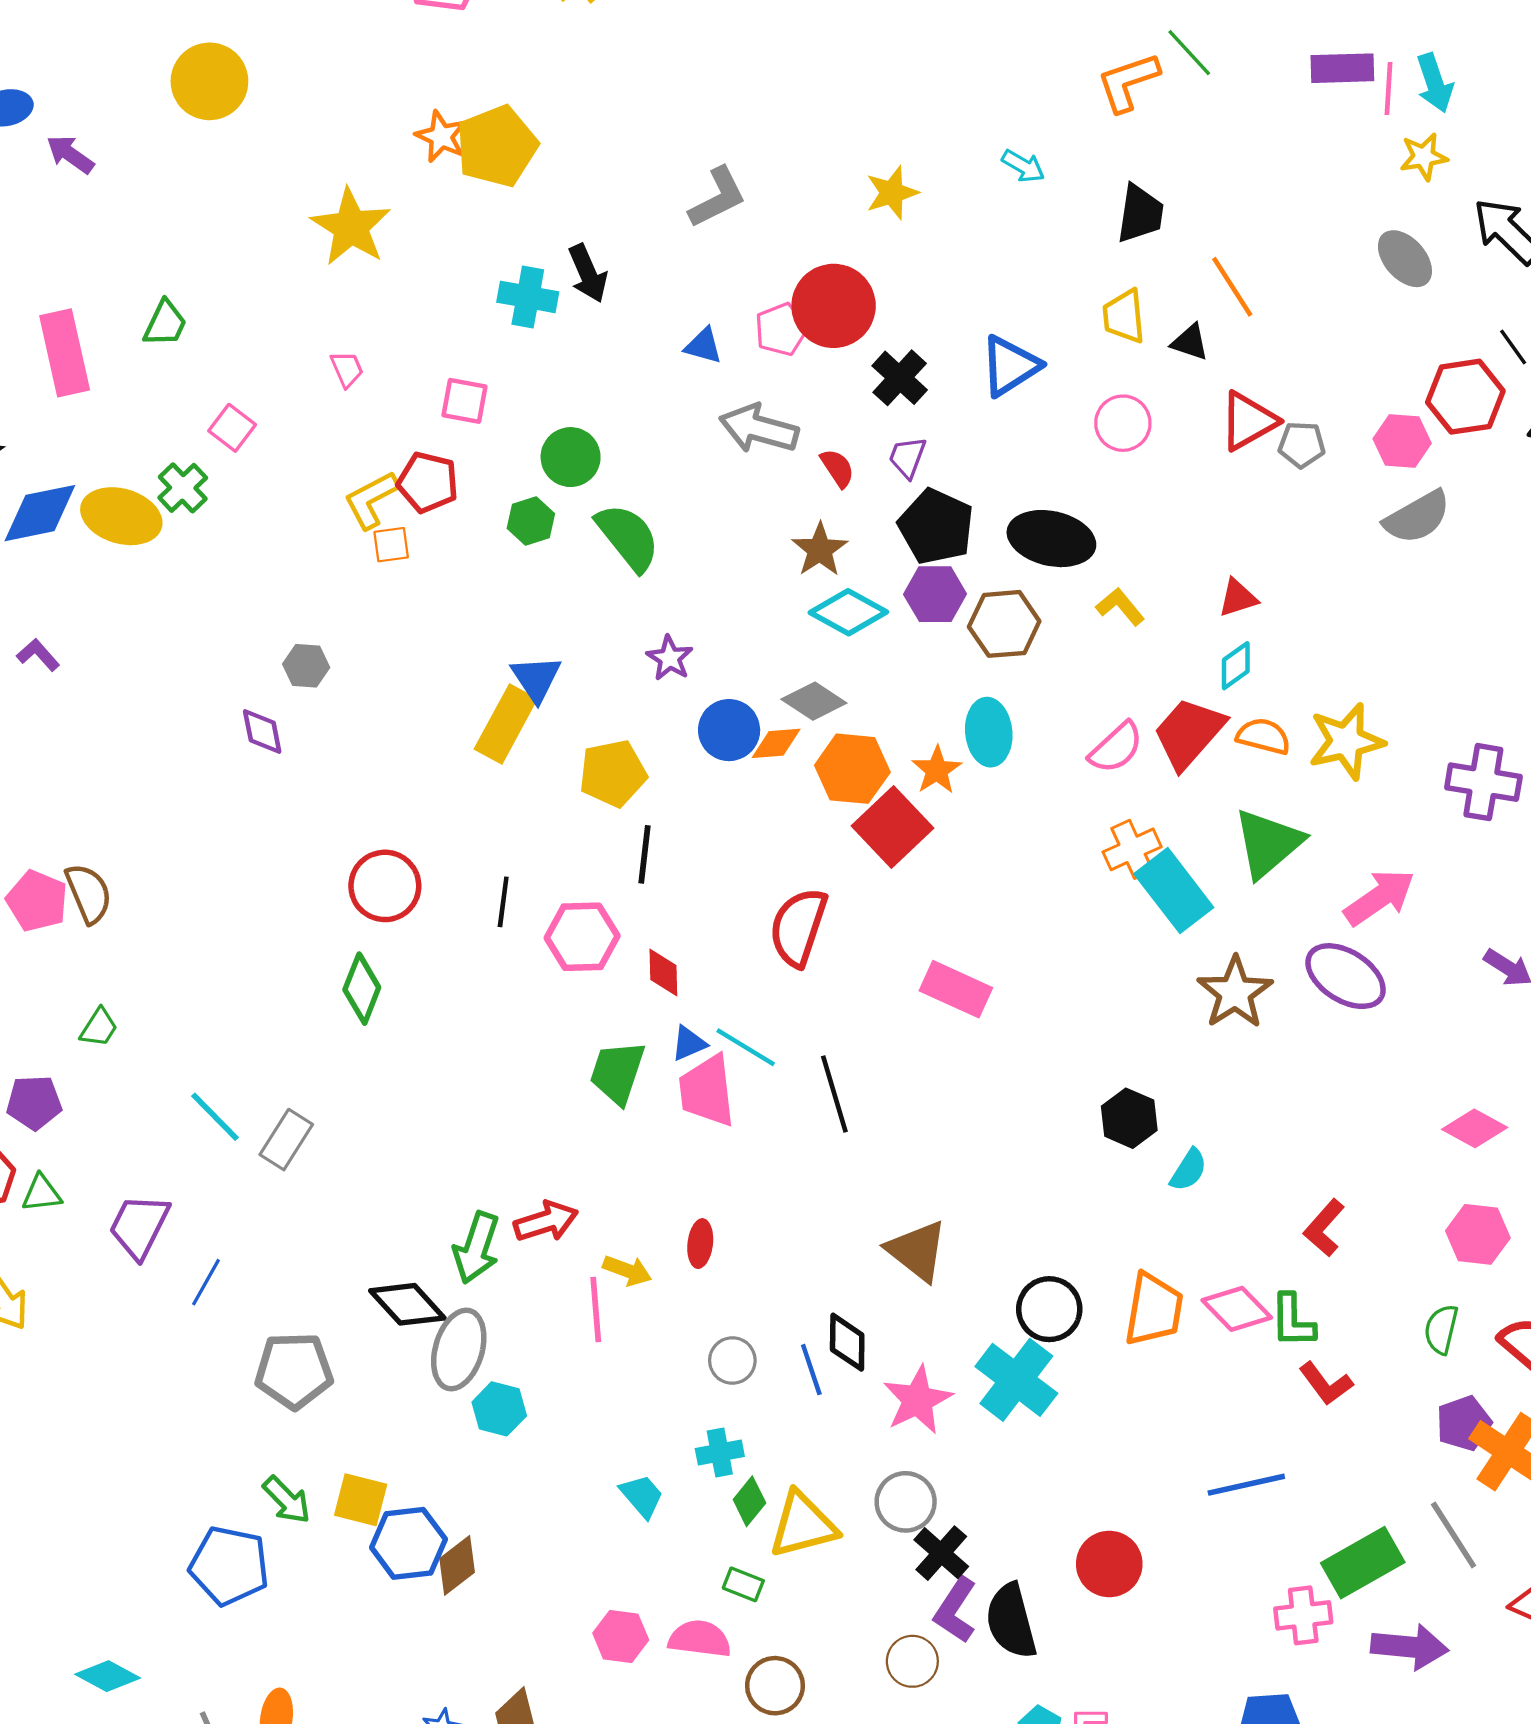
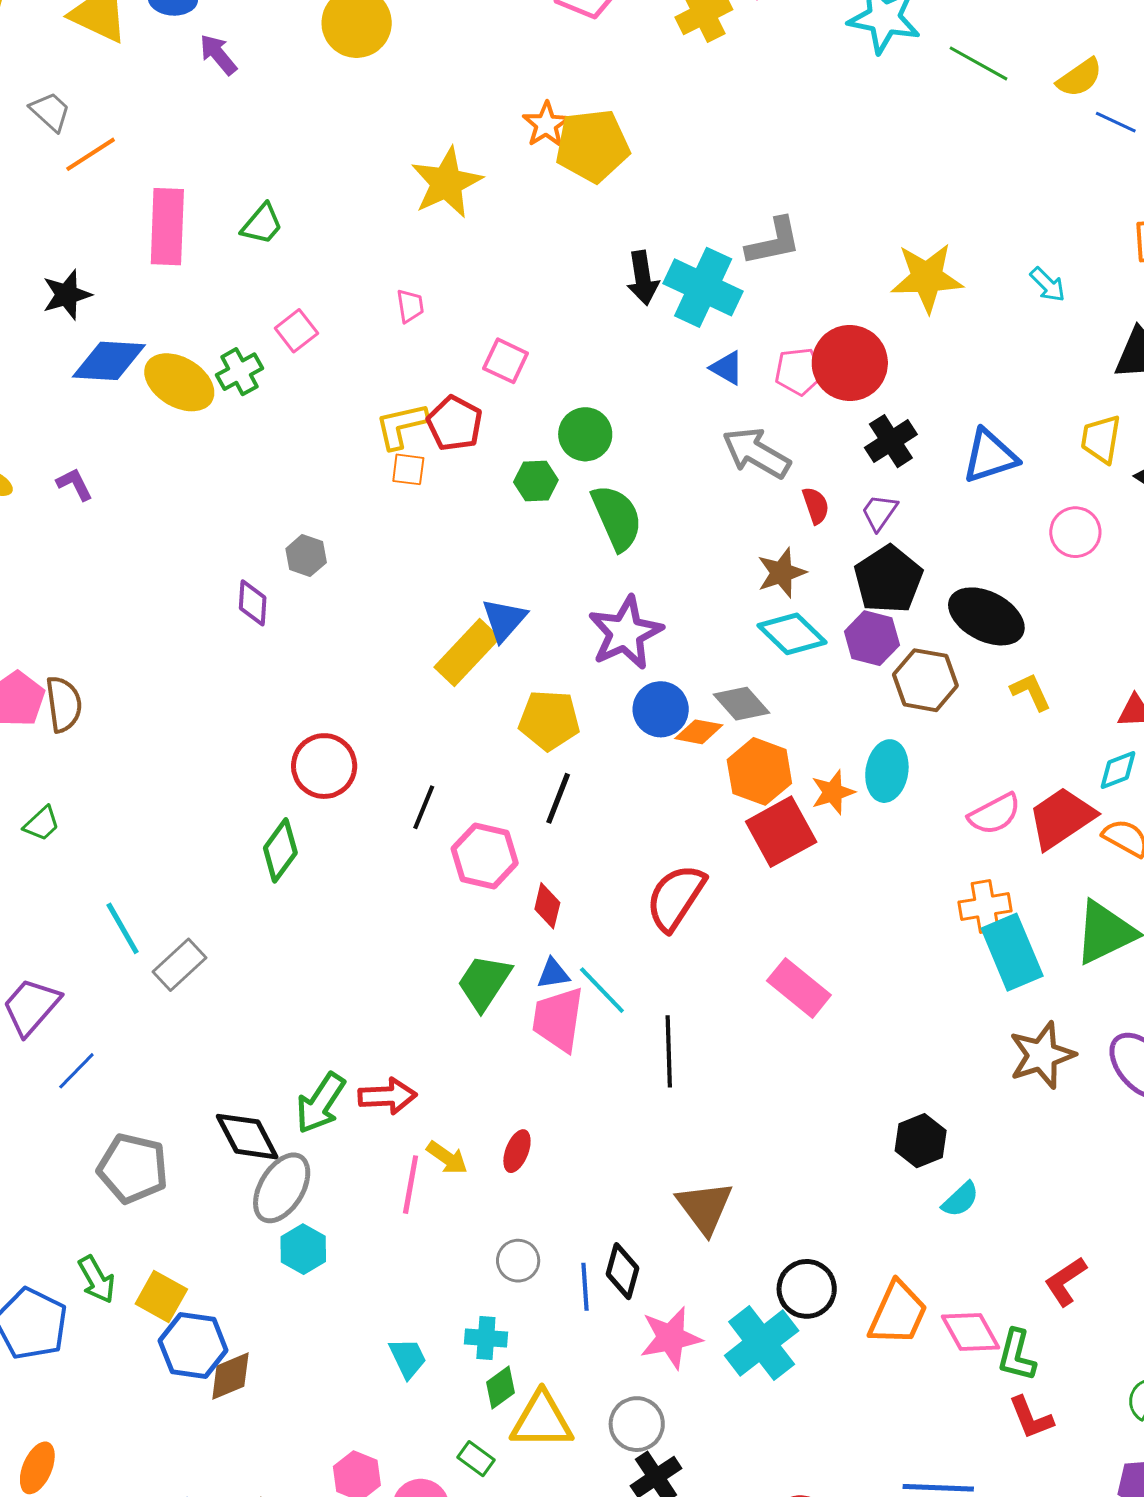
yellow star: (892, 193) -> (927, 278), size x1.5
cyan cross: (528, 297) -> (703, 287), moved, size x1.4
purple star: (670, 658) -> (625, 633), size x1.8

